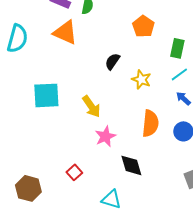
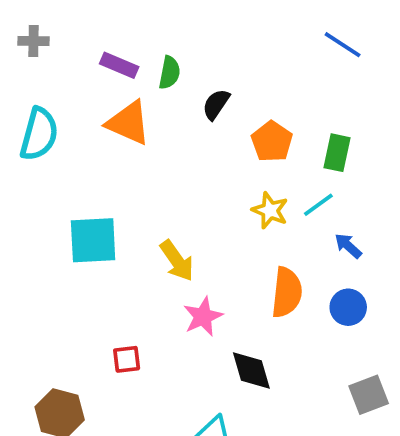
orange pentagon: (143, 26) -> (272, 142), moved
black semicircle: (112, 61) -> (216, 104), moved
cyan line: (179, 74) -> (318, 205), moved
red square: (74, 172) -> (127, 359), moved, turned 35

